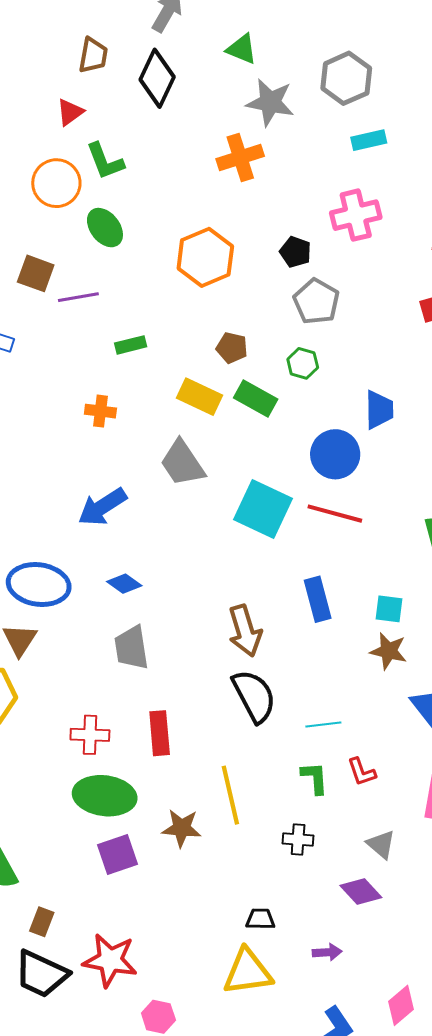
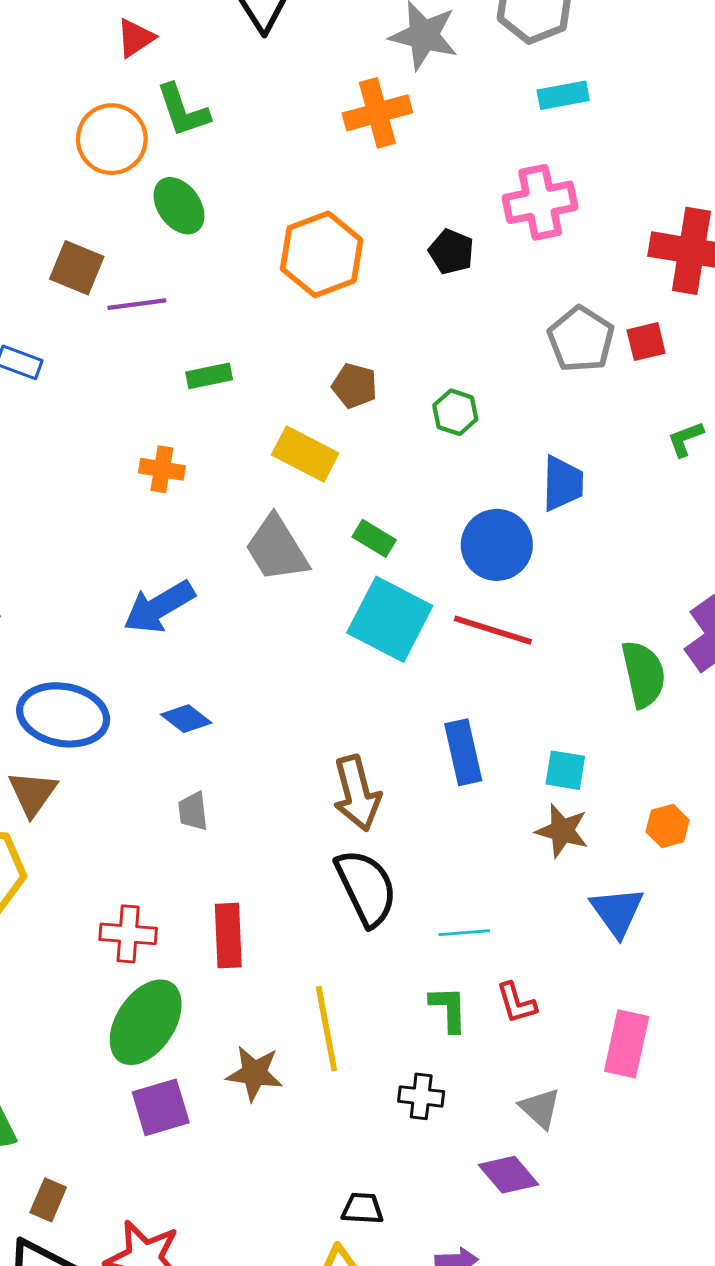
gray pentagon: (316, 301) -> (581, 339), moved
green rectangle: (256, 399) -> (374, 538), moved, size x0.7
gray trapezoid: (131, 648) -> (193, 811), size x0.6
green ellipse: (105, 796) -> (146, 1022), turned -66

